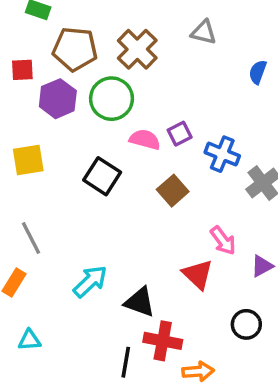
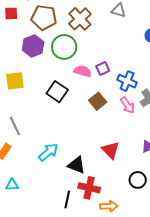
red square: (22, 70) -> (11, 13), moved
pink arrow: (223, 241) -> (127, 105), moved

